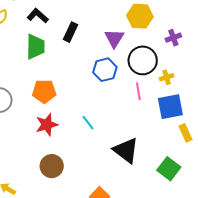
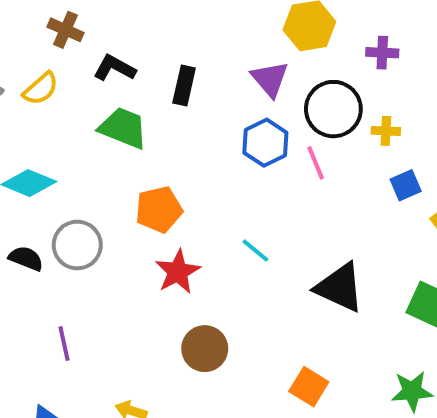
purple cross: (173, 38) -> (382, 53), turned 35
green trapezoid: (35, 47) -> (123, 128), turned -56
yellow cross: (167, 77) -> (386, 131), turned 32
pink line: (138, 91) -> (316, 163), moved
blue square: (170, 107) -> (406, 185), size x0.6

